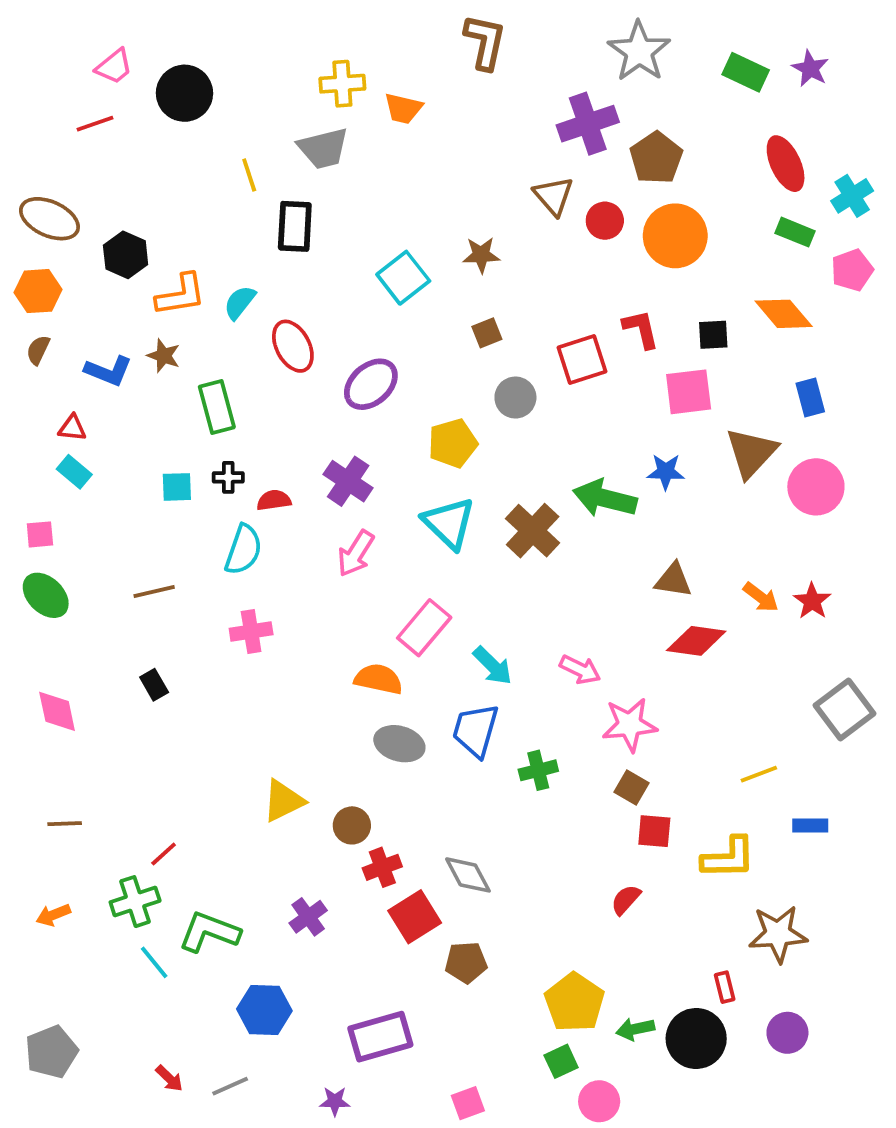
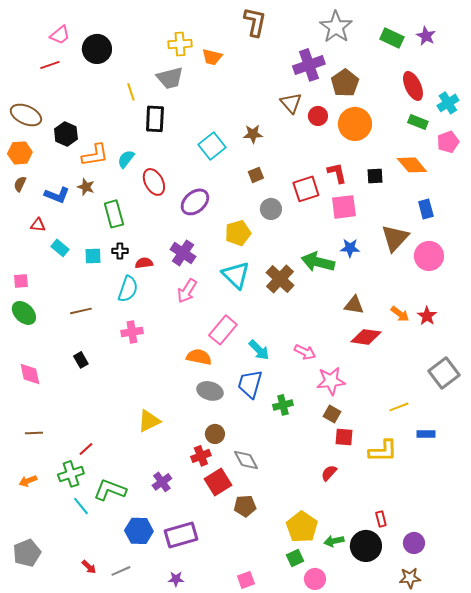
pink square: (689, 392) -> (344, 207), moved
cyan rectangle: (74, 472) -> (60, 248), moved
brown circle: (352, 825) -> (215, 434), moved
brown star: (778, 934) -> (410, 578), moved, size x0.7
purple rectangle: (380, 1037) -> (181, 535), moved

